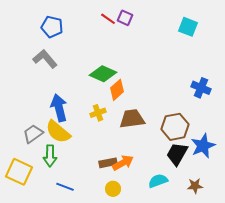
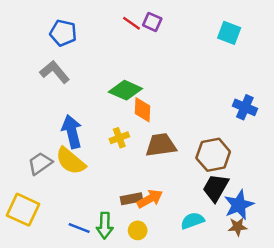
orange diamond: (117, 90) -> (142, 110), turned -45
blue star: (203, 146) -> (239, 205), moved
green arrow: (50, 156) -> (105, 226), moved

